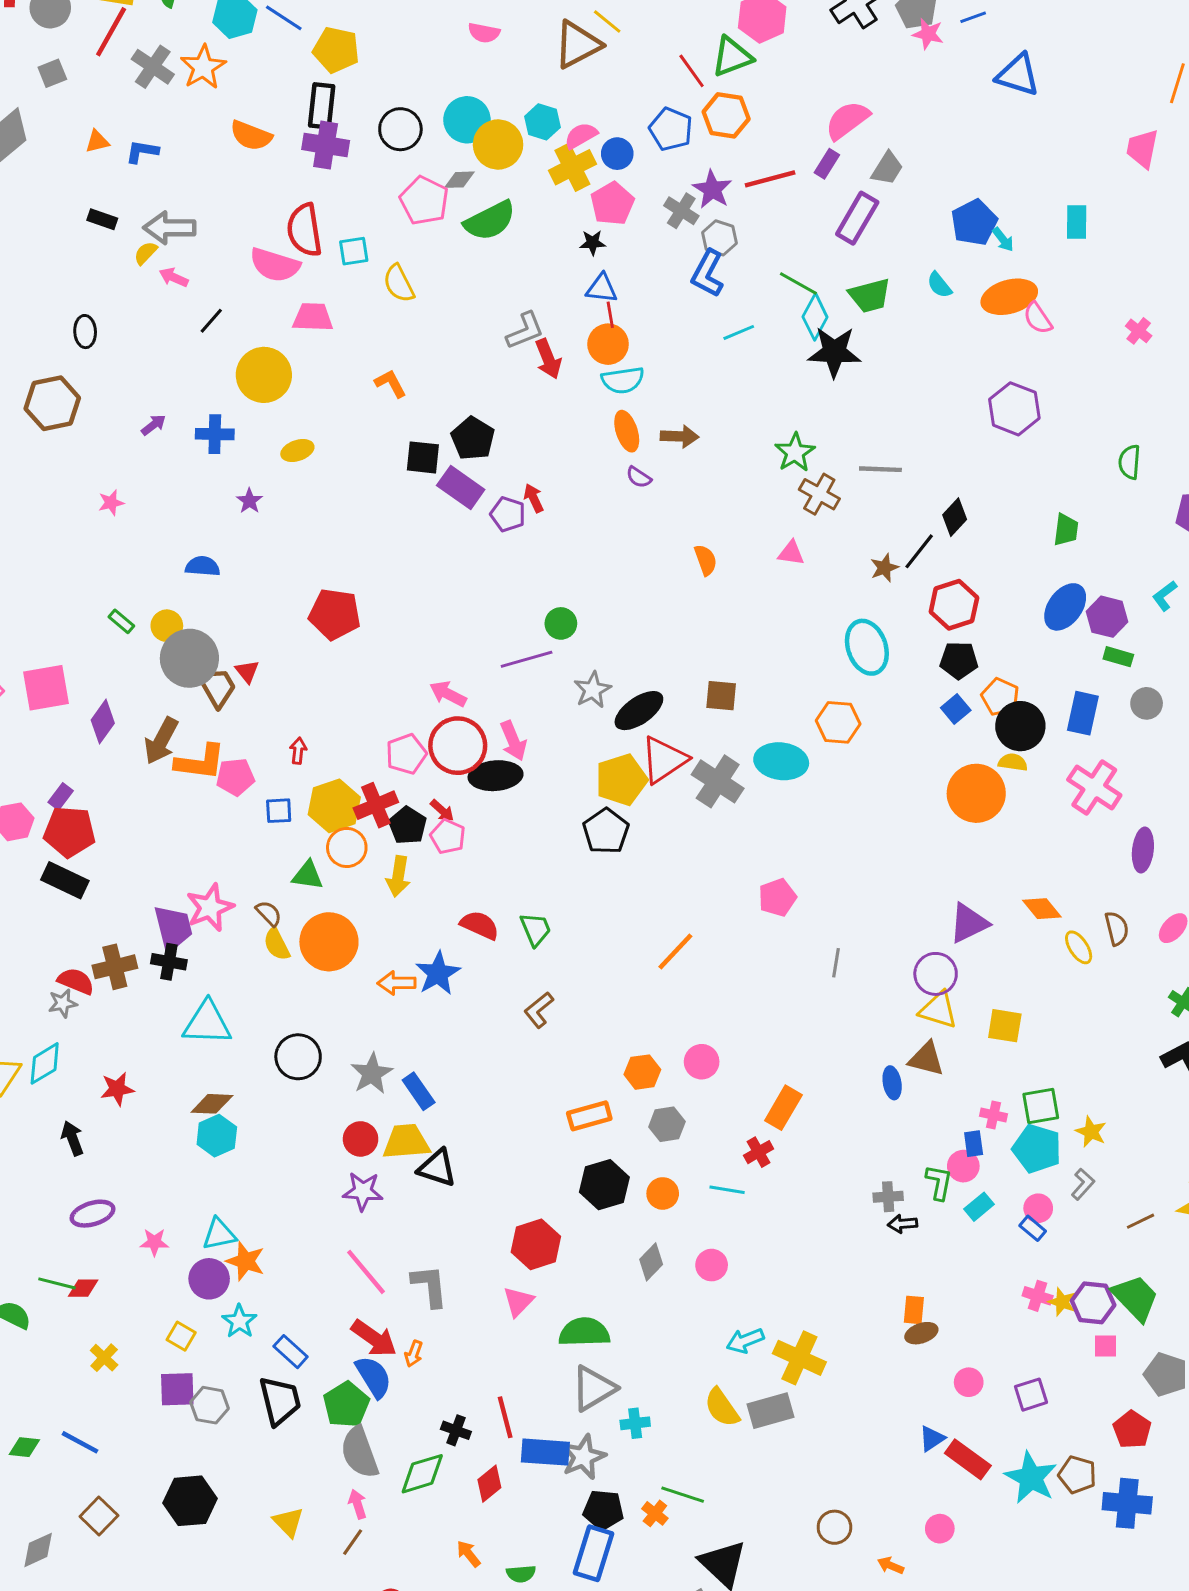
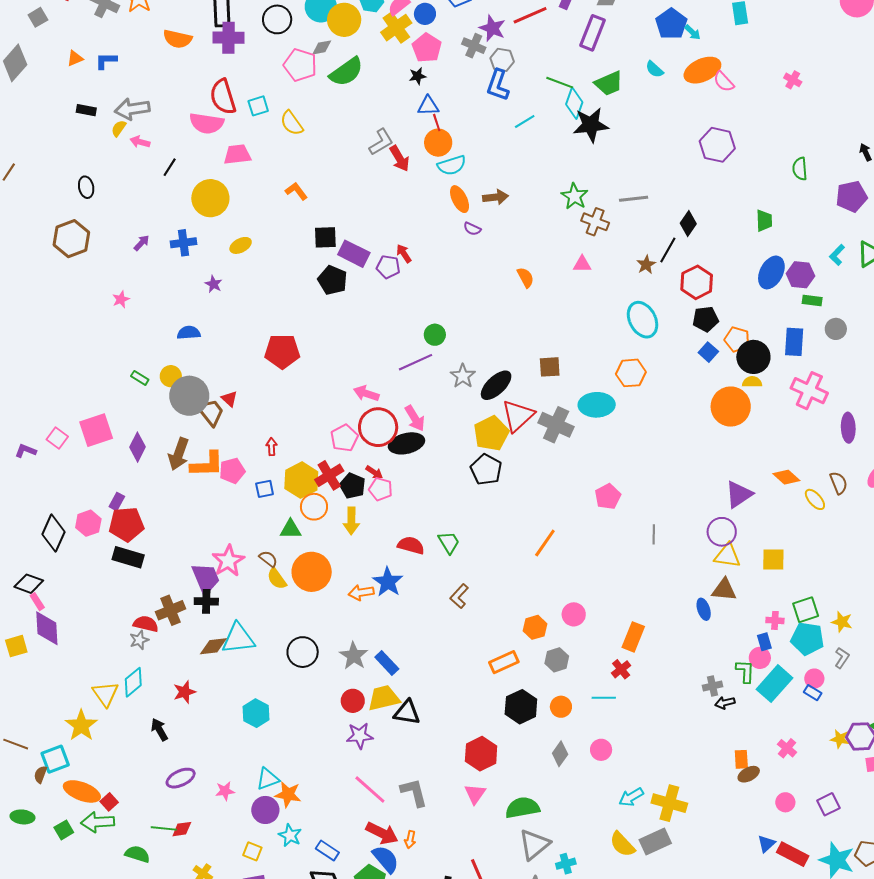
black pentagon: (473, 438) -> (332, 280), moved
brown diamond: (212, 1104) -> (213, 646), moved
cyan rectangle: (979, 1207) -> (774, 684), size x1.8
pink cross: (1038, 1296) -> (787, 748), moved, turned 30

